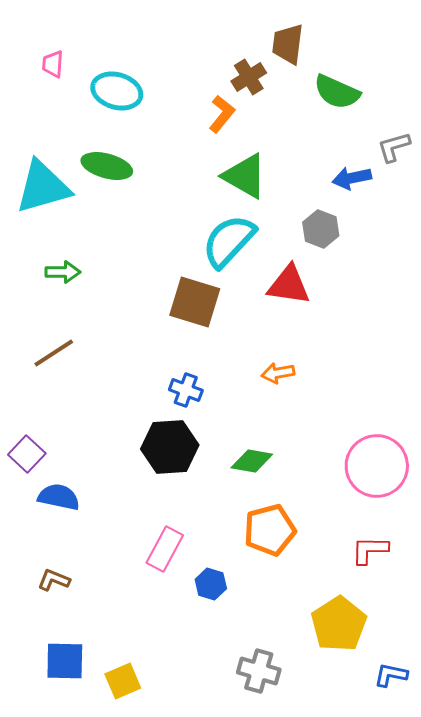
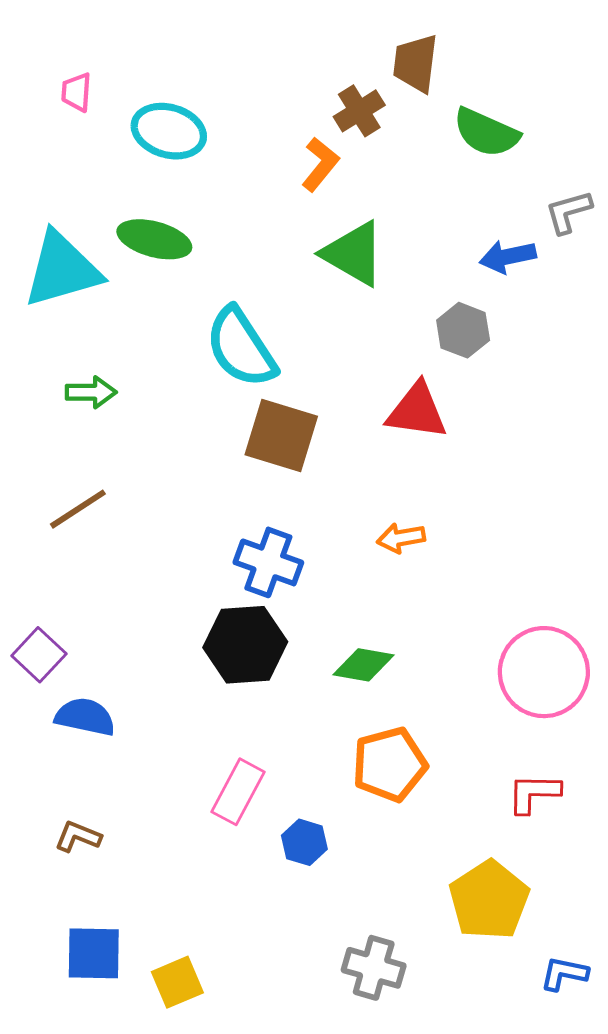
cyan semicircle: (229, 241) -> (241, 347), moved, turned -76
blue cross: (186, 390) -> (268, 562), size x1.4

